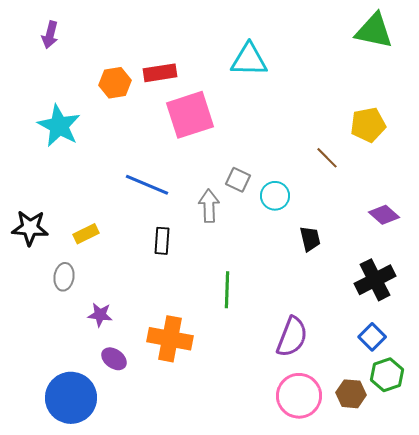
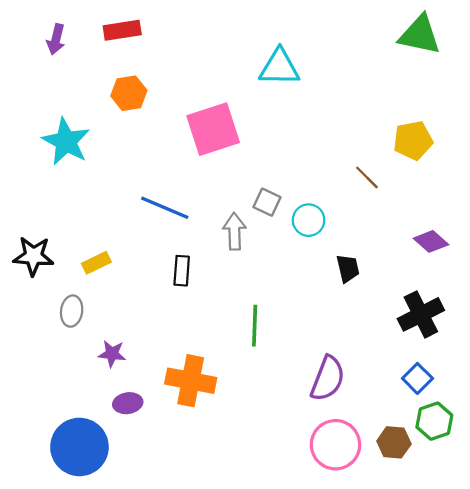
red rectangle: (160, 73) -> (122, 30), moved
purple ellipse: (114, 359) -> (128, 403), turned -45

